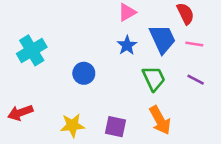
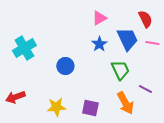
purple line: (196, 80) -> (145, 89), moved

